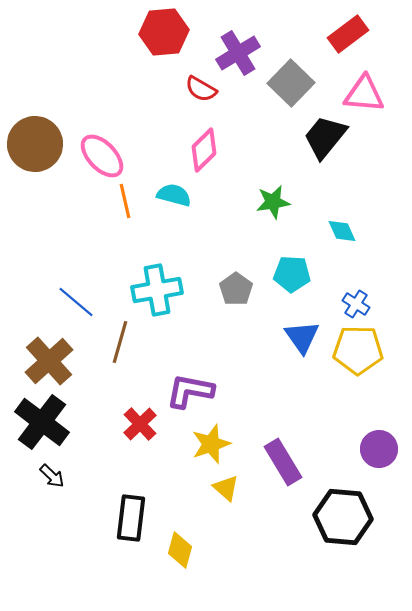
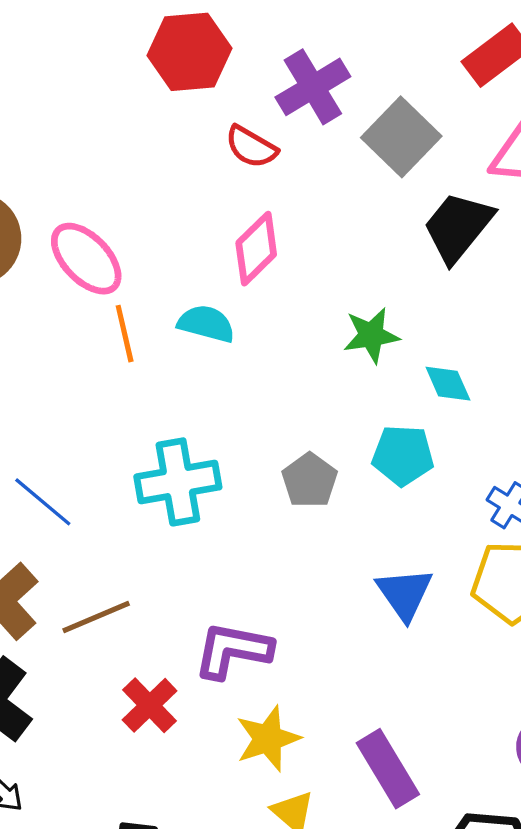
cyan diamond: (342, 231) -> (448, 384), moved
blue triangle: (302, 337) -> (405, 594), moved
brown line: (120, 342) -> (96, 617), moved, turned 51

